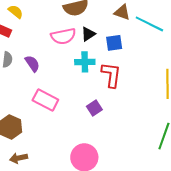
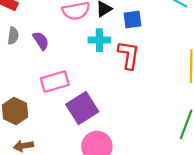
pink rectangle: (45, 100) -> (55, 82), turned -45
purple square: (94, 108) -> (82, 108), moved, size x1.8

